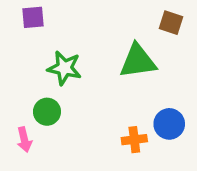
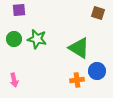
green triangle: (138, 61) -> (79, 48), moved, turned 40
green circle: (47, 112) -> (14, 39), moved

